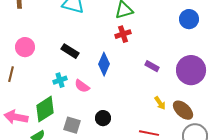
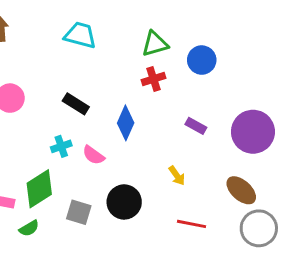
blue circle: (189, 19) -> (202, 60), moved
yellow arrow: (160, 103) -> (177, 176), moved
black circle: (103, 118) -> (124, 202), size x1.5

